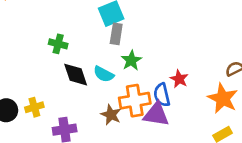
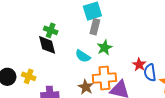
black diamond: (76, 75) -> (47, 45), moved
blue semicircle: (162, 95) -> (150, 73), moved
yellow cross: (34, 107) -> (29, 76), turned 32

